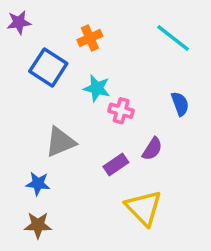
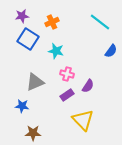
purple star: (19, 22) -> (22, 16), moved
blue semicircle: (180, 104) -> (111, 51), moved, turned 56
pink cross: (121, 111) -> (67, 74), moved
brown star: (38, 225) -> (33, 133), moved

